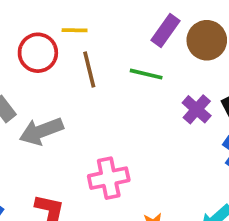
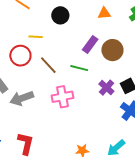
yellow line: (75, 30) -> (36, 37), moved
brown line: (89, 69) -> (48, 65), turned -30
pink cross: (109, 178) -> (62, 97), moved

